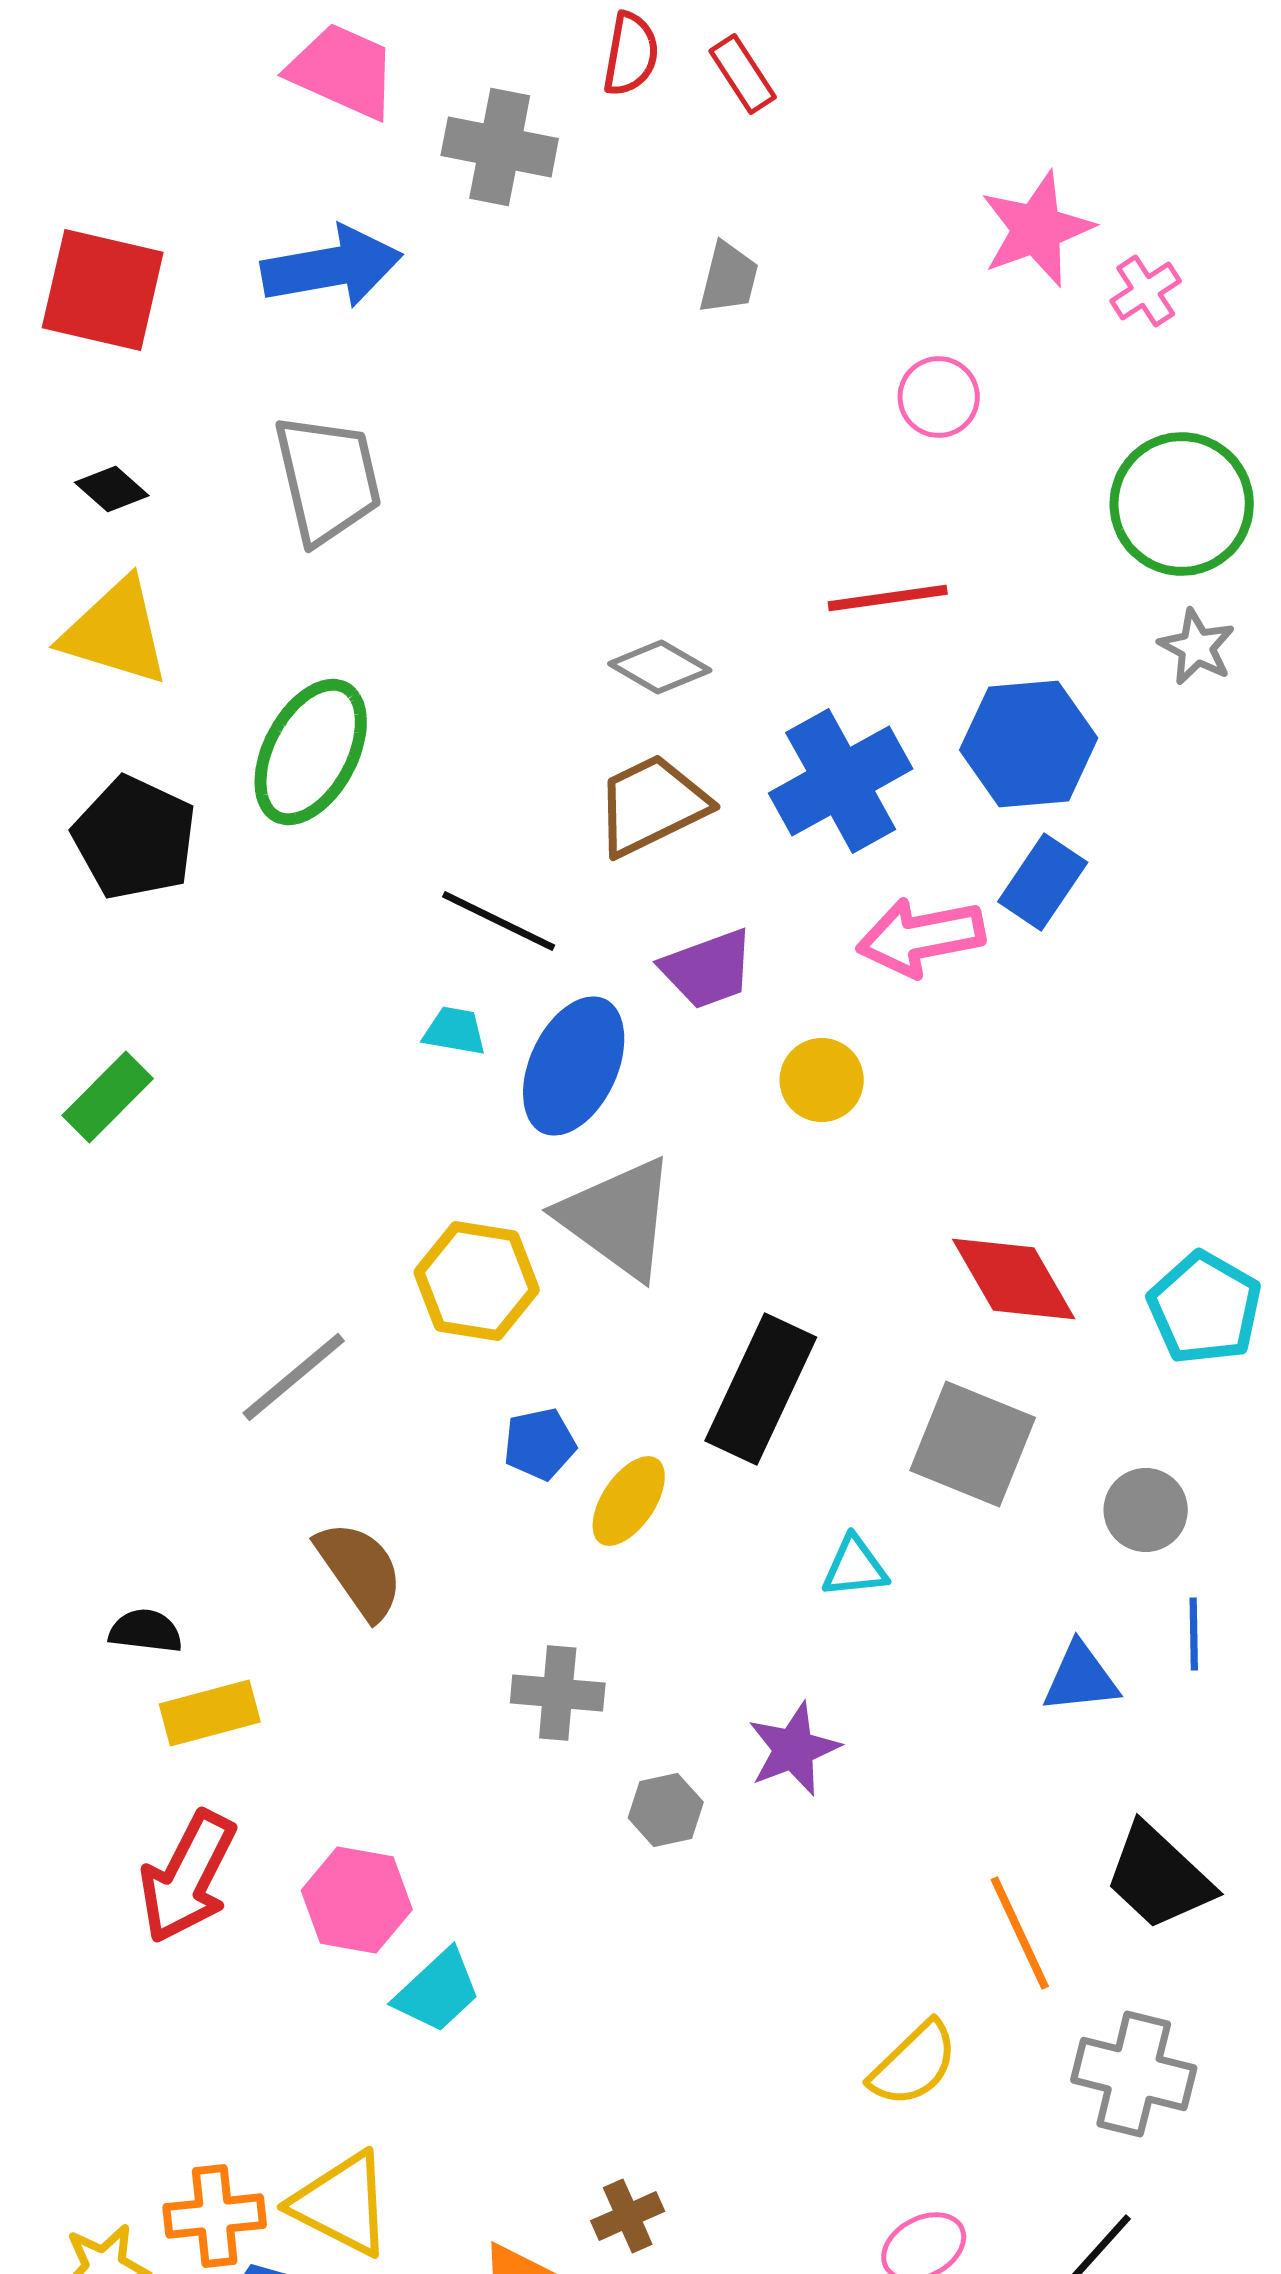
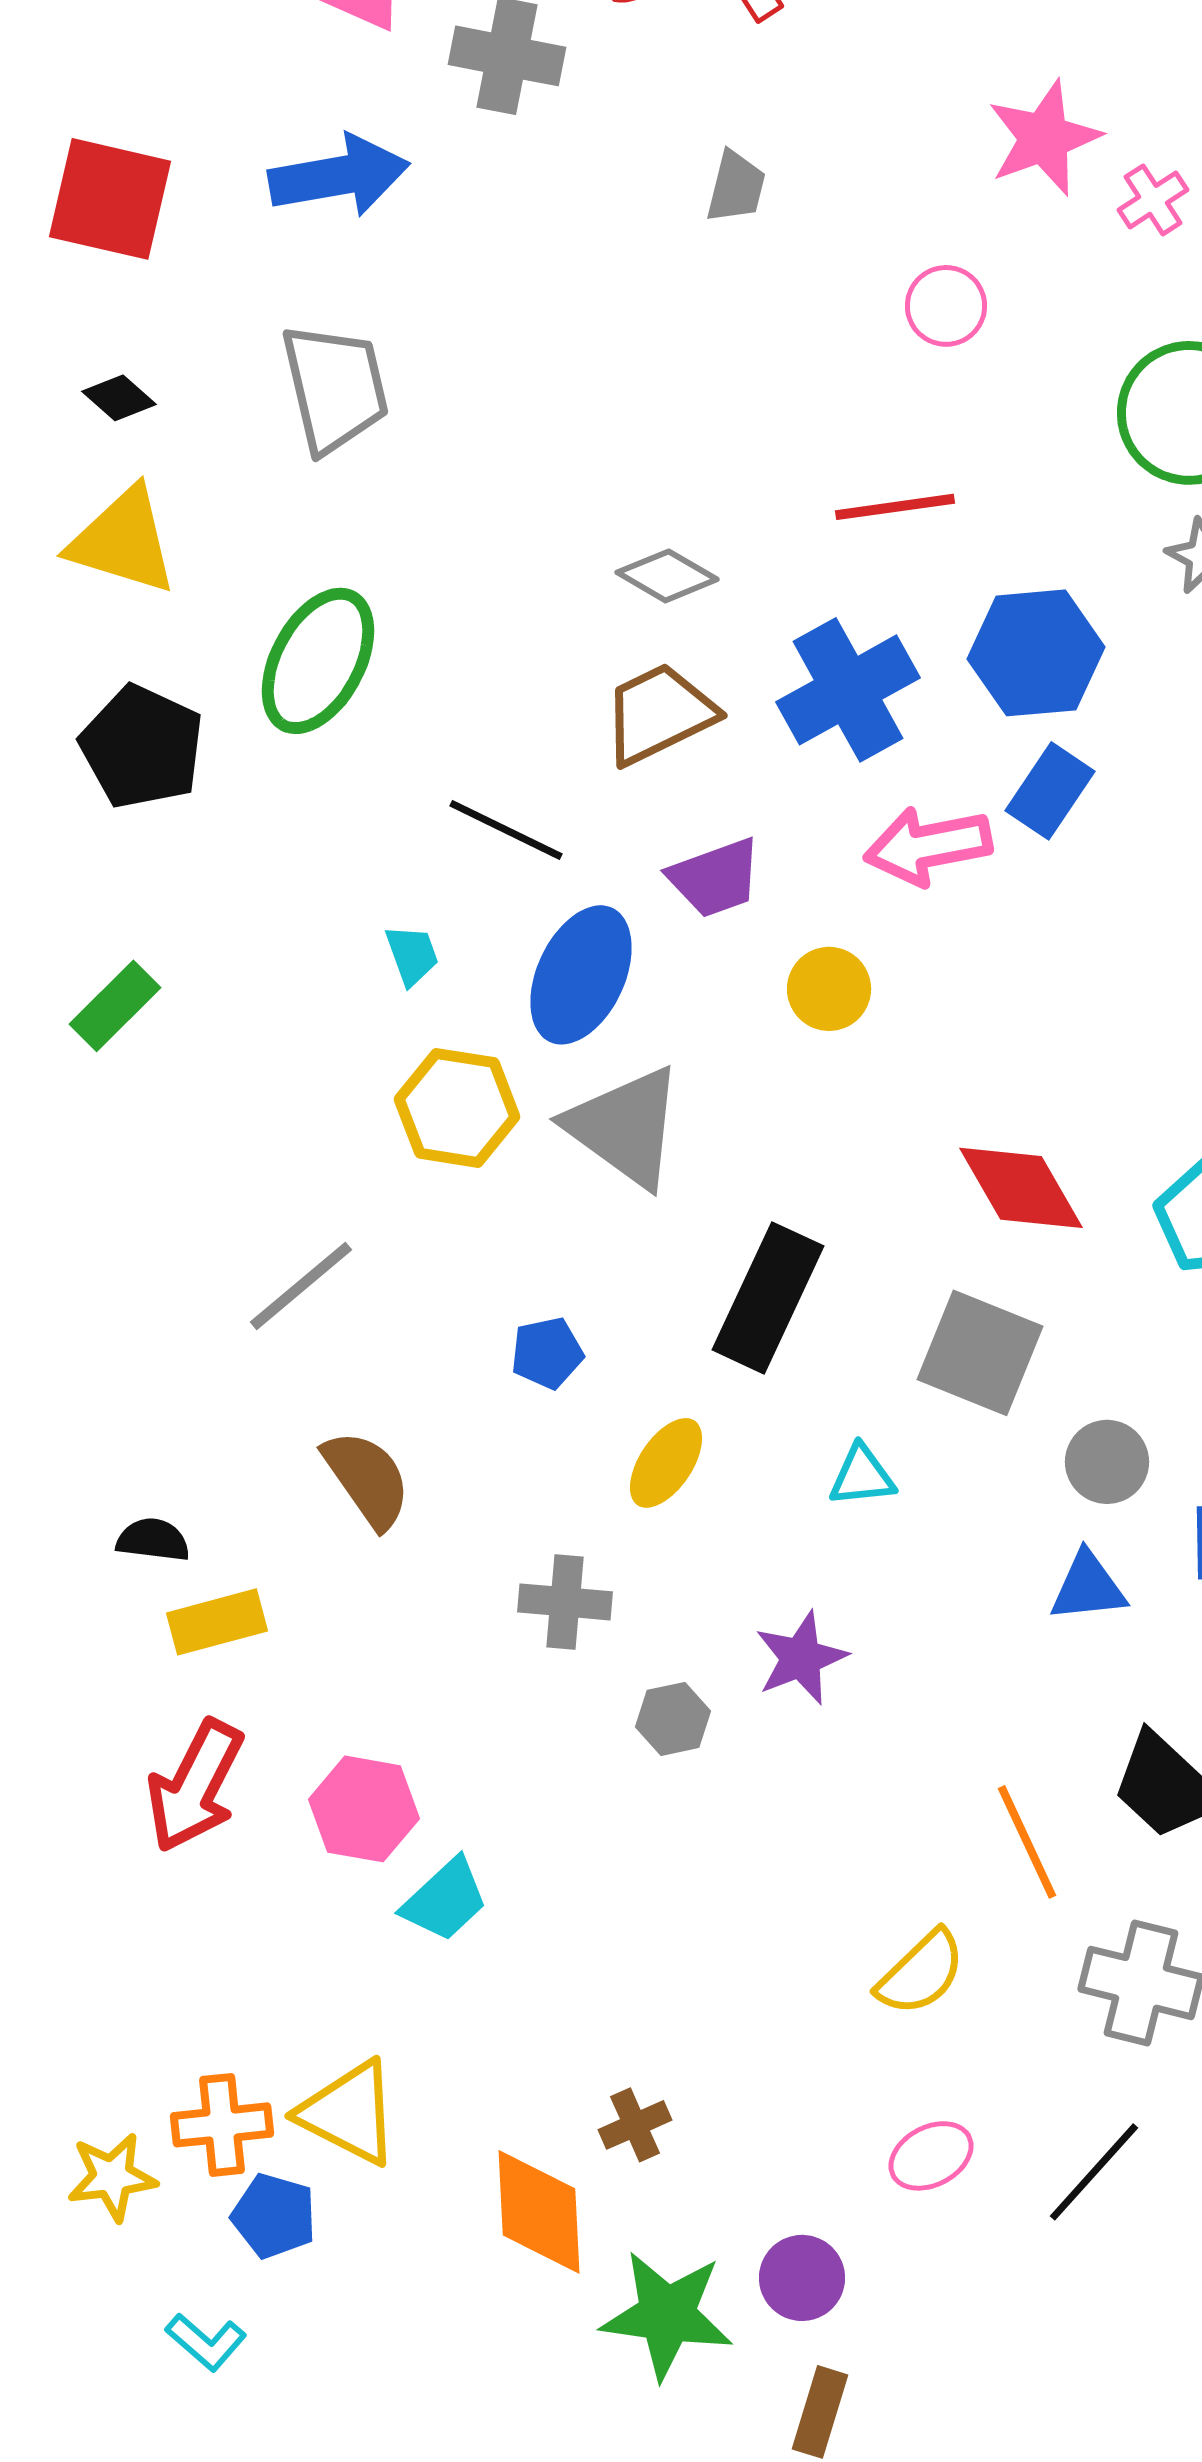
cyan trapezoid: (455, 1031) -> (412, 955), moved, turned 60
yellow hexagon: (477, 1281) -> (457, 1108), moved
yellow ellipse: (629, 1501) -> (666, 1463), moved
gray circle: (1146, 1510) -> (1107, 1462), moved

